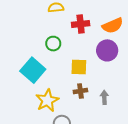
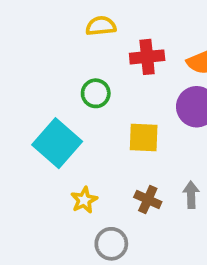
brown cross: (80, 91) -> (148, 200), moved, turned 32
yellow star: (47, 100) -> (84, 200), size x0.6

